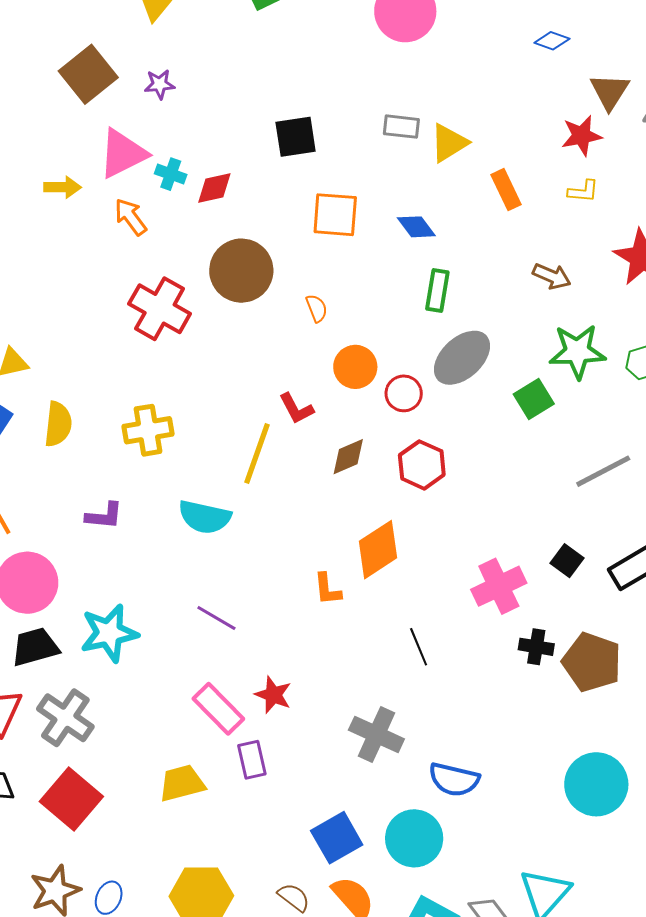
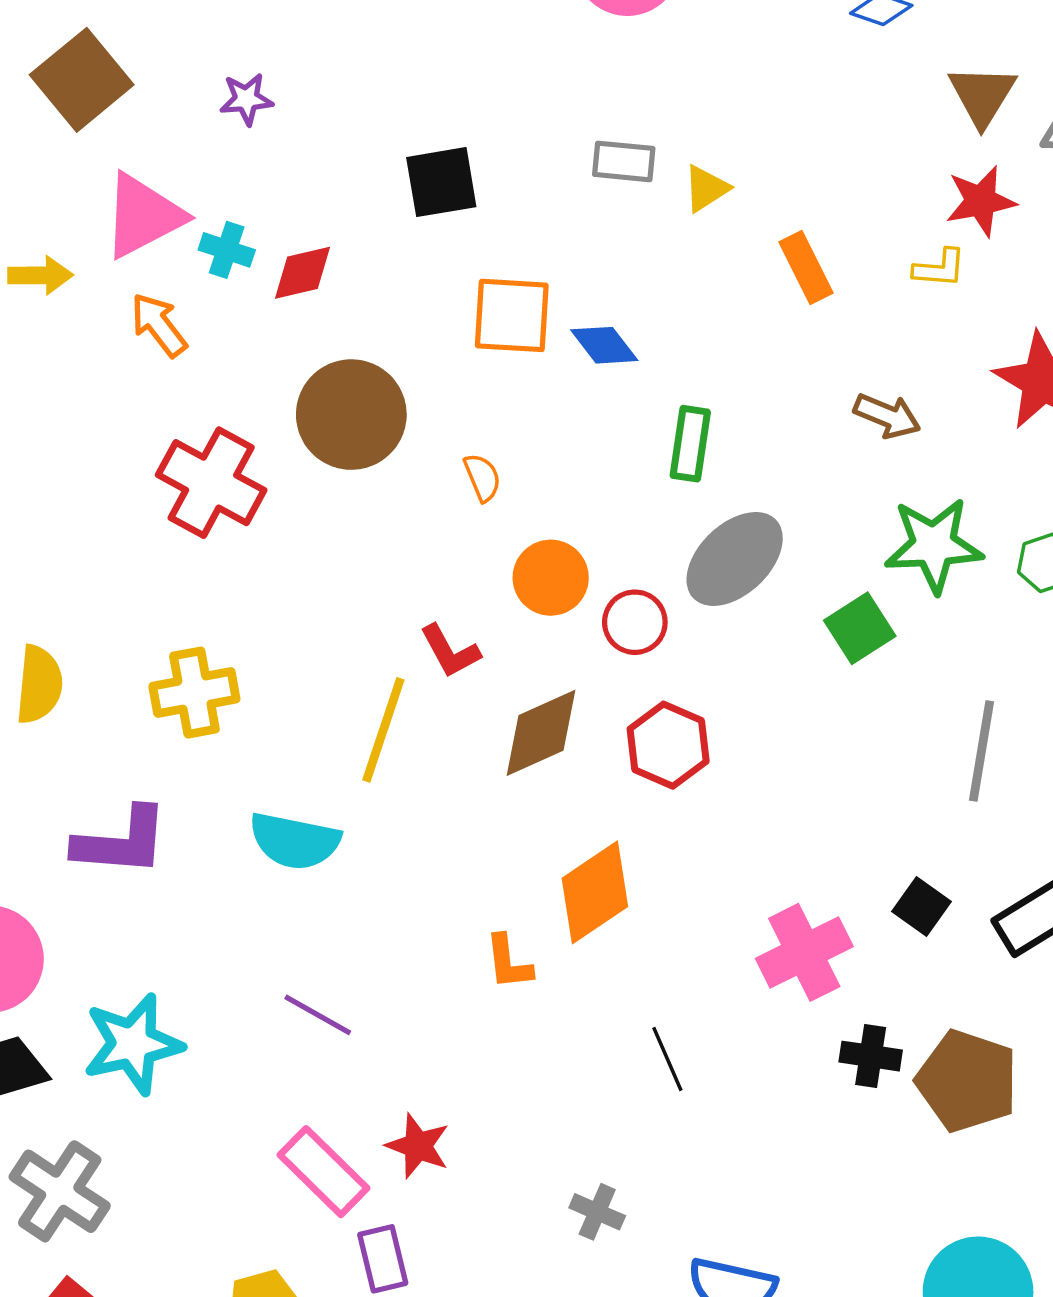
purple star: (160, 84) -> (246, 99), moved
red star: (581, 136) -> (981, 201), moved
yellow triangle: (449, 143) -> (706, 188), size x0.7
blue diamond: (416, 227) -> (604, 345), moved
brown diamond: (348, 457) -> (541, 733), size x1.4
gray line: (603, 471) -> (982, 751), turned -52
purple L-shape: (104, 516) -> (121, 842), size x1.5
gray cross: (376, 735) -> (597, 1212), size x0.6

